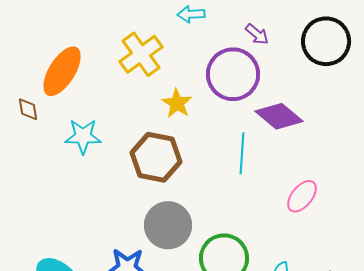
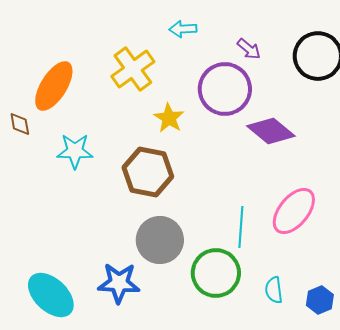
cyan line: (242, 153) -> (241, 227), moved
pink ellipse: (302, 196) -> (294, 211), size x1.4

